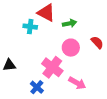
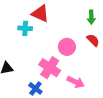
green arrow: (70, 23) -> (91, 17), moved, turned 104

